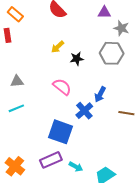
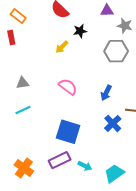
black star: (77, 59) -> (80, 31), moved
blue cross: (84, 111) -> (113, 123), moved

